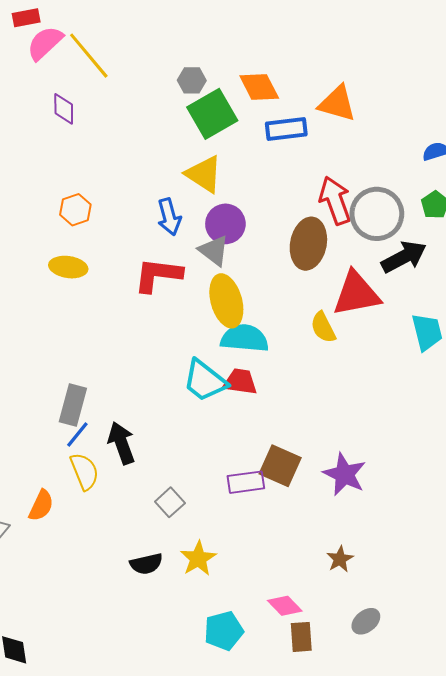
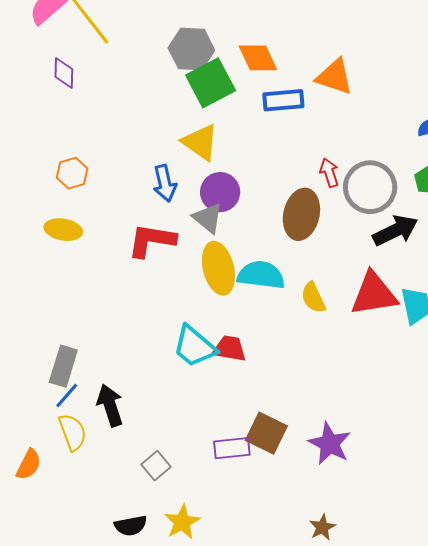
gray hexagon: (192, 80) -> (191, 49), size x1.6
red arrow: (335, 200) -> (329, 173), size x0.6
red triangle: (356, 294) -> (374, 294), moved
cyan semicircle: (245, 338) -> (261, 275), moved

